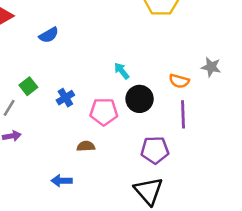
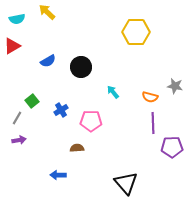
cyan arrow: (122, 71) -> (113, 92), moved
black circle: (140, 99) -> (81, 67), moved
purple pentagon: (155, 150) -> (172, 147), moved

